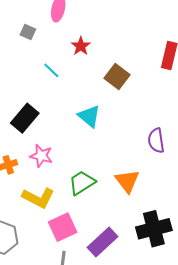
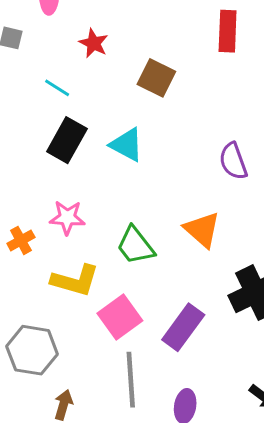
black rectangle: (25, 118) -> (67, 140), moved
green trapezoid: (82, 183) -> (135, 246), turned -84

